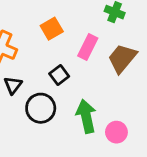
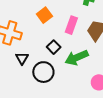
green arrow: (86, 116) -> (77, 58), moved, turned -95

